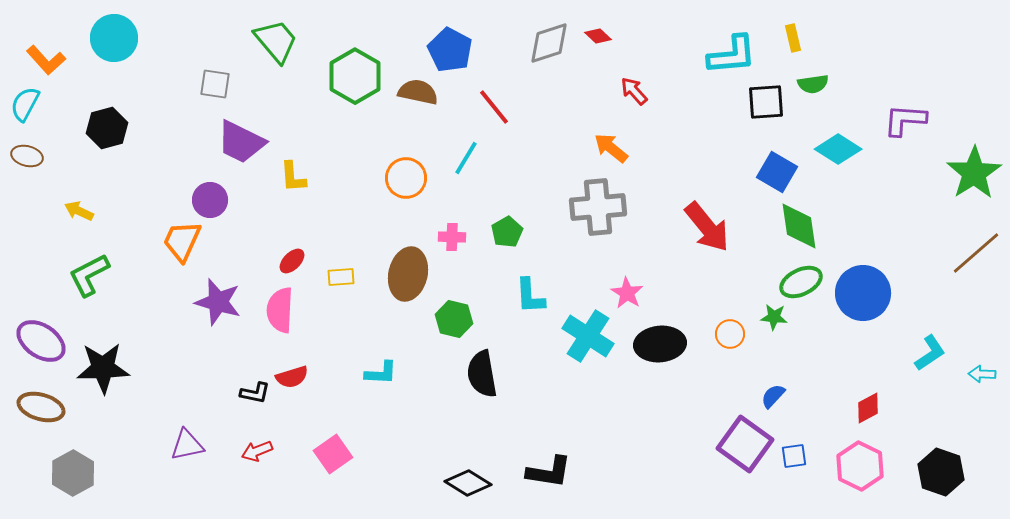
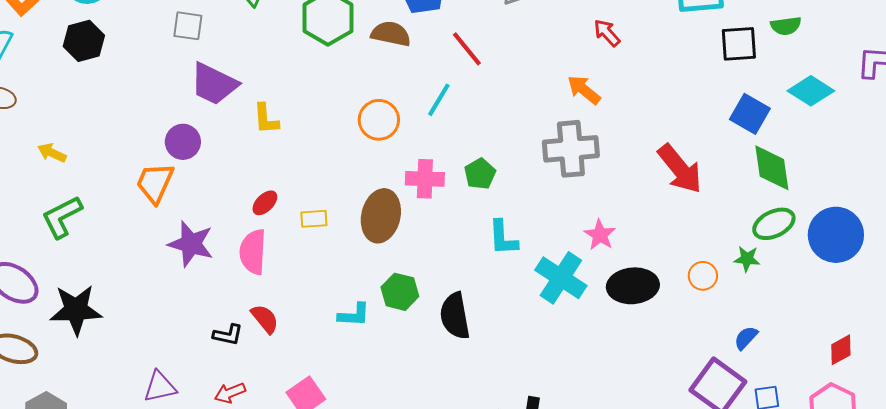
black hexagon: (107, 128) -> (84, 41), moved
pink cross: (452, 237) -> (425, 179), size x1.4
green hexagon: (454, 319) -> (400, 292), moved
red semicircle: (292, 377) -> (265, 319), turned -112

